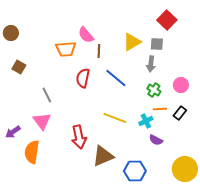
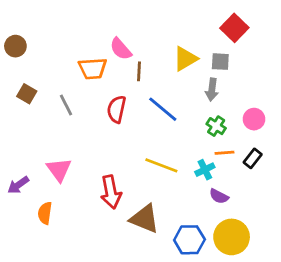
gray line: (47, 95) -> (66, 105), moved
orange semicircle: (32, 152) -> (45, 213), size x0.7
brown triangle: (103, 156) -> (145, 219), turned 45
yellow circle: (185, 169) -> (232, 237), moved

